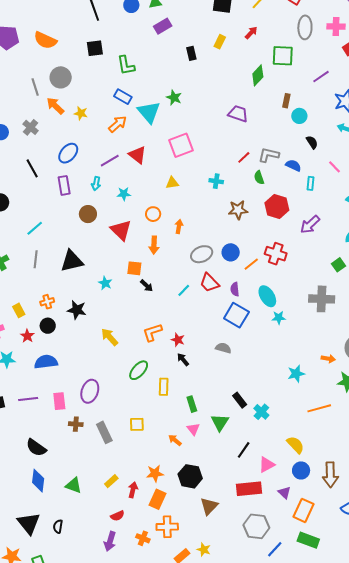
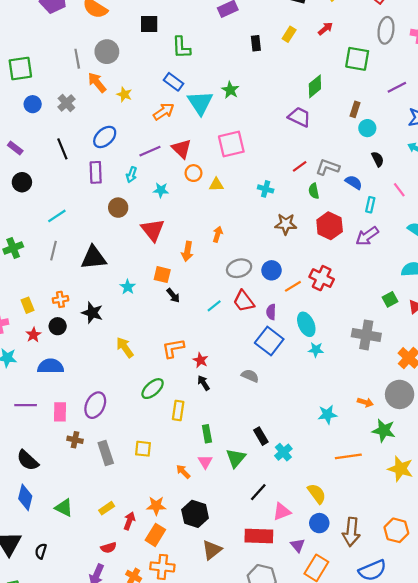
green diamond: (258, 75) -> (315, 86), moved
orange circle: (153, 214) -> (193, 173), moved
purple arrow: (310, 224) -> (367, 236), moved

